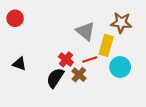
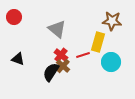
gray triangle: (85, 31) -> (57, 29), moved
brown cross: (79, 75) -> (63, 66), moved

